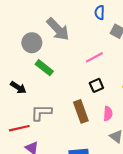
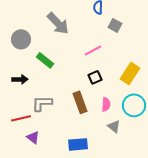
gray circle: (32, 43) -> (21, 39), moved
black arrow: (18, 88) -> (20, 79), turned -35

